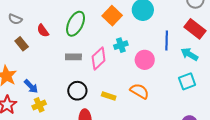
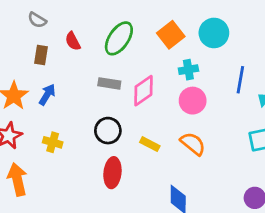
brown rectangle: (22, 44) -> (41, 55), turned 40
cyan cross: (121, 45) -> (188, 70), moved
pink circle: (145, 60) -> (193, 101), moved
blue arrow: (31, 86) -> (47, 95), moved, turned -112
yellow cross: (39, 105) -> (53, 142), turned 32

